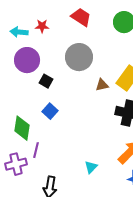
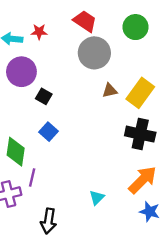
gray circle: (79, 57) -> (94, 53), moved
brown triangle: (102, 85) -> (110, 91), moved

